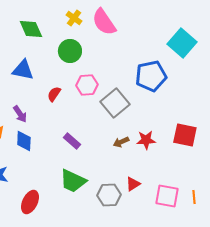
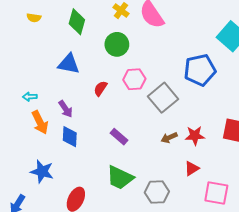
green diamond: (31, 29) -> (77, 22), turned 40
red triangle: (133, 184) -> (192, 168), moved

